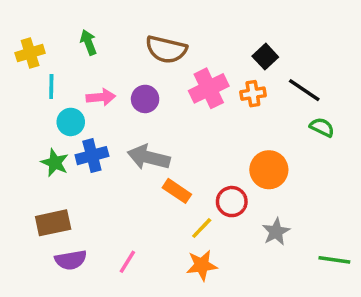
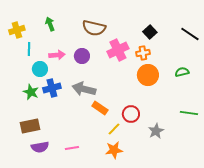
black line: (304, 90) -> (190, 34), moved
green semicircle: (322, 127) -> (182, 72), turned -40
orange circle: (269, 170) -> (148, 75), moved
green line: (334, 260) -> (189, 113), moved
pink line: (127, 262) -> (72, 148), turned 48

